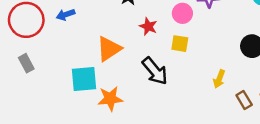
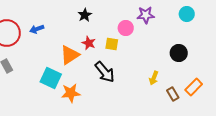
red star: (148, 26) -> (89, 43), moved
yellow square: (180, 44) -> (112, 44), moved
cyan square: (84, 79) -> (51, 78), turned 30

